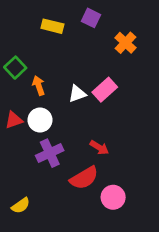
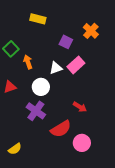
purple square: (91, 18) -> (66, 42), moved
white circle: (40, 120) -> (41, 87), moved
red arrow: (99, 148) -> (80, 107), moved
purple cross: (50, 153) -> (36, 111), turned -30

